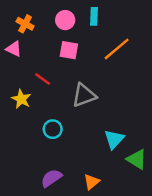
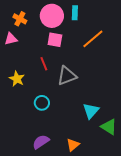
pink circle: (65, 20) -> (52, 16), size x1.5
pink triangle: (14, 49) -> (11, 39), turned -40
red line: (43, 79) -> (44, 64), moved, turned 32

